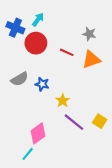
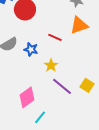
red line: (67, 52) -> (55, 37), moved
cyan line: (28, 154) -> (40, 117), moved

